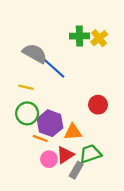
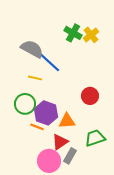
green cross: (79, 36) -> (73, 33), turned 30
yellow line: (26, 87) -> (35, 78), moved
green trapezoid: (90, 154) -> (95, 138), moved
pink circle: (49, 159) -> (49, 161), moved, size x1.5

